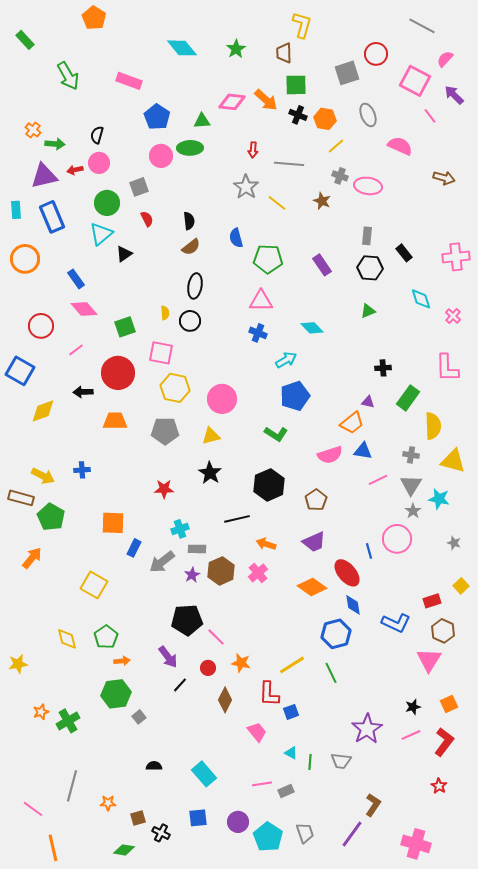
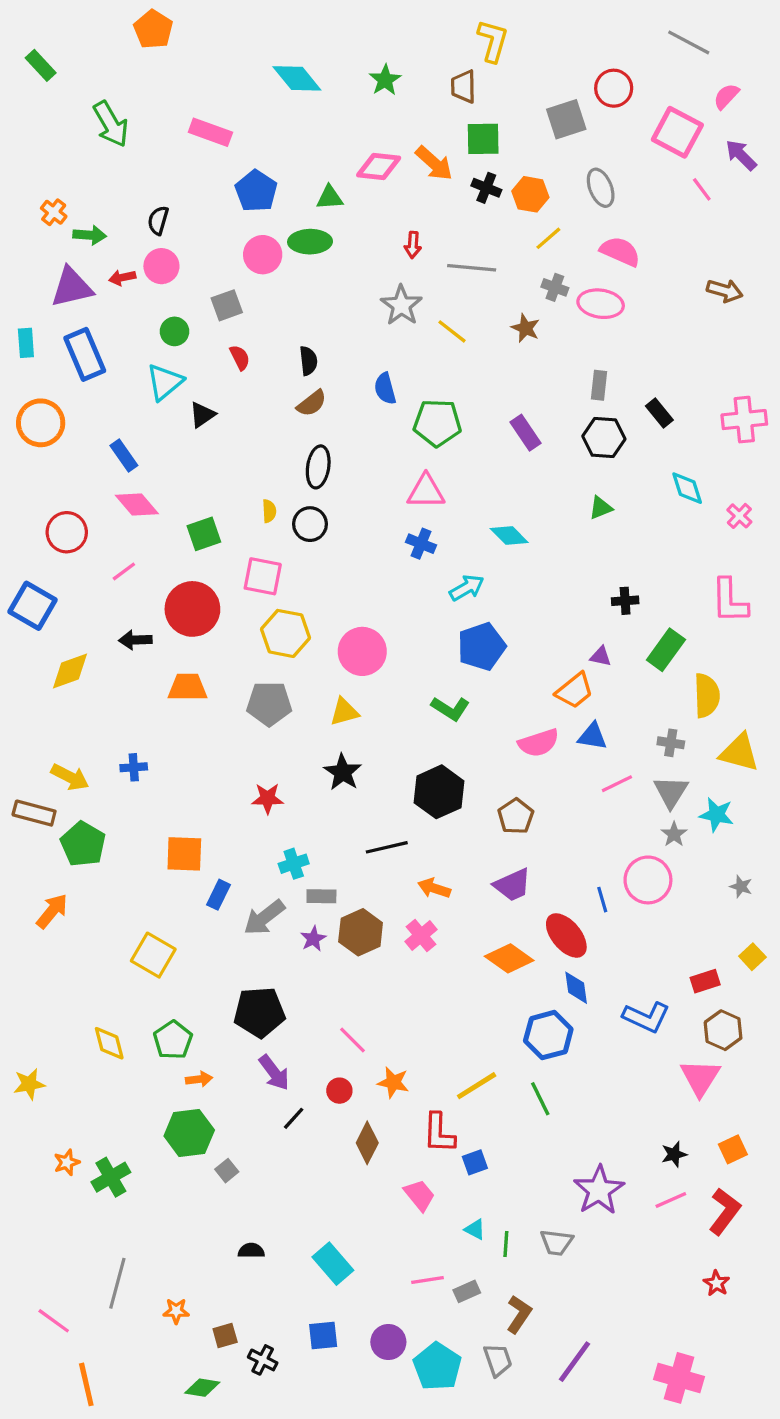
pink semicircle: (400, 146) -> (620, 251), moved
green circle: (107, 203) -> (174, 331), size x0.7
black pentagon: (187, 620) -> (259, 1012), moved
brown L-shape: (373, 805) -> (519, 1314), moved

